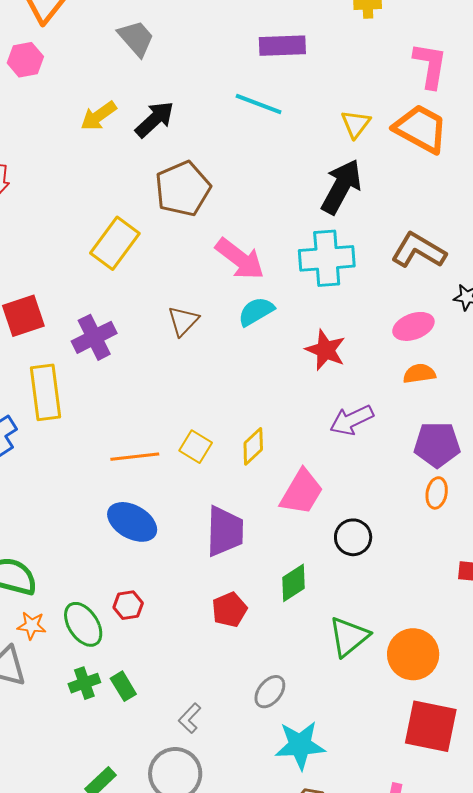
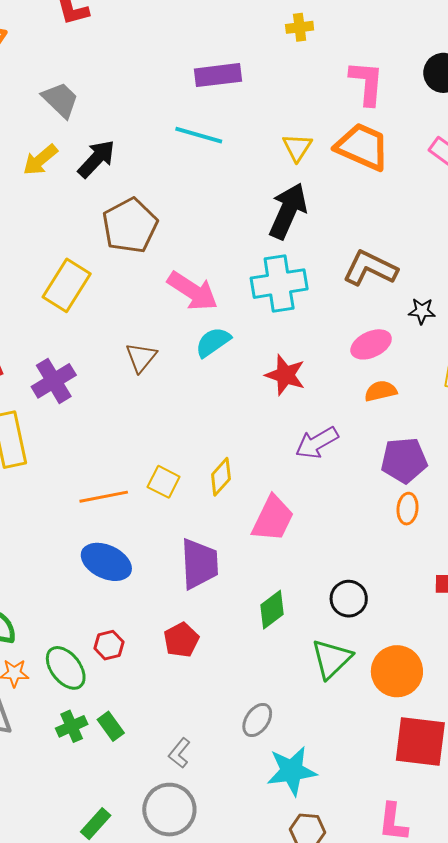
gray trapezoid: (136, 38) -> (60, 100), moved
black circle: (353, 537) -> (349, 599), moved
red pentagon: (229, 610) -> (181, 640), moved

